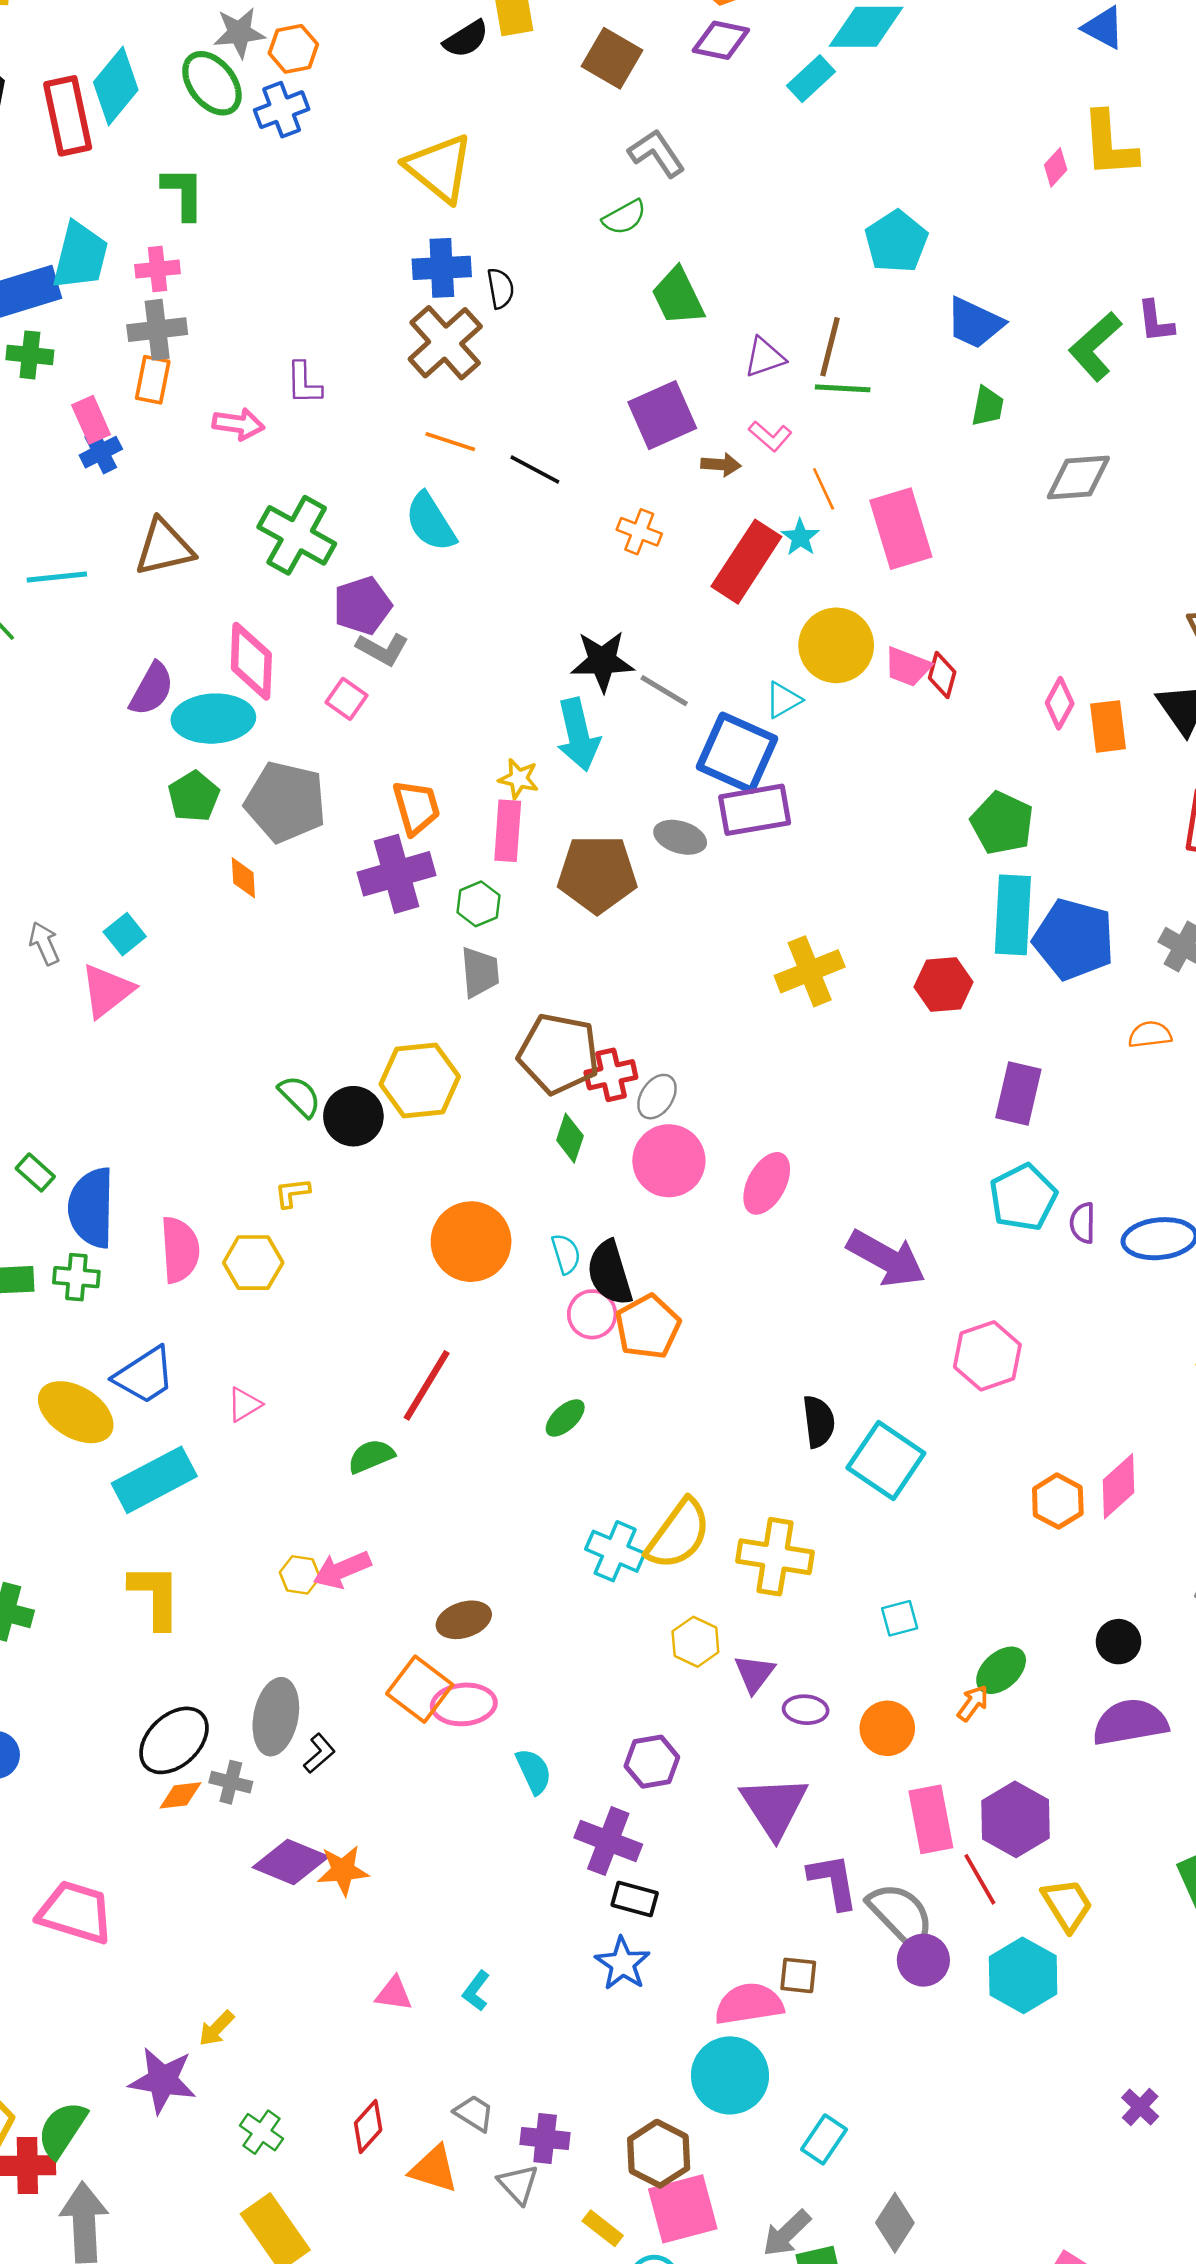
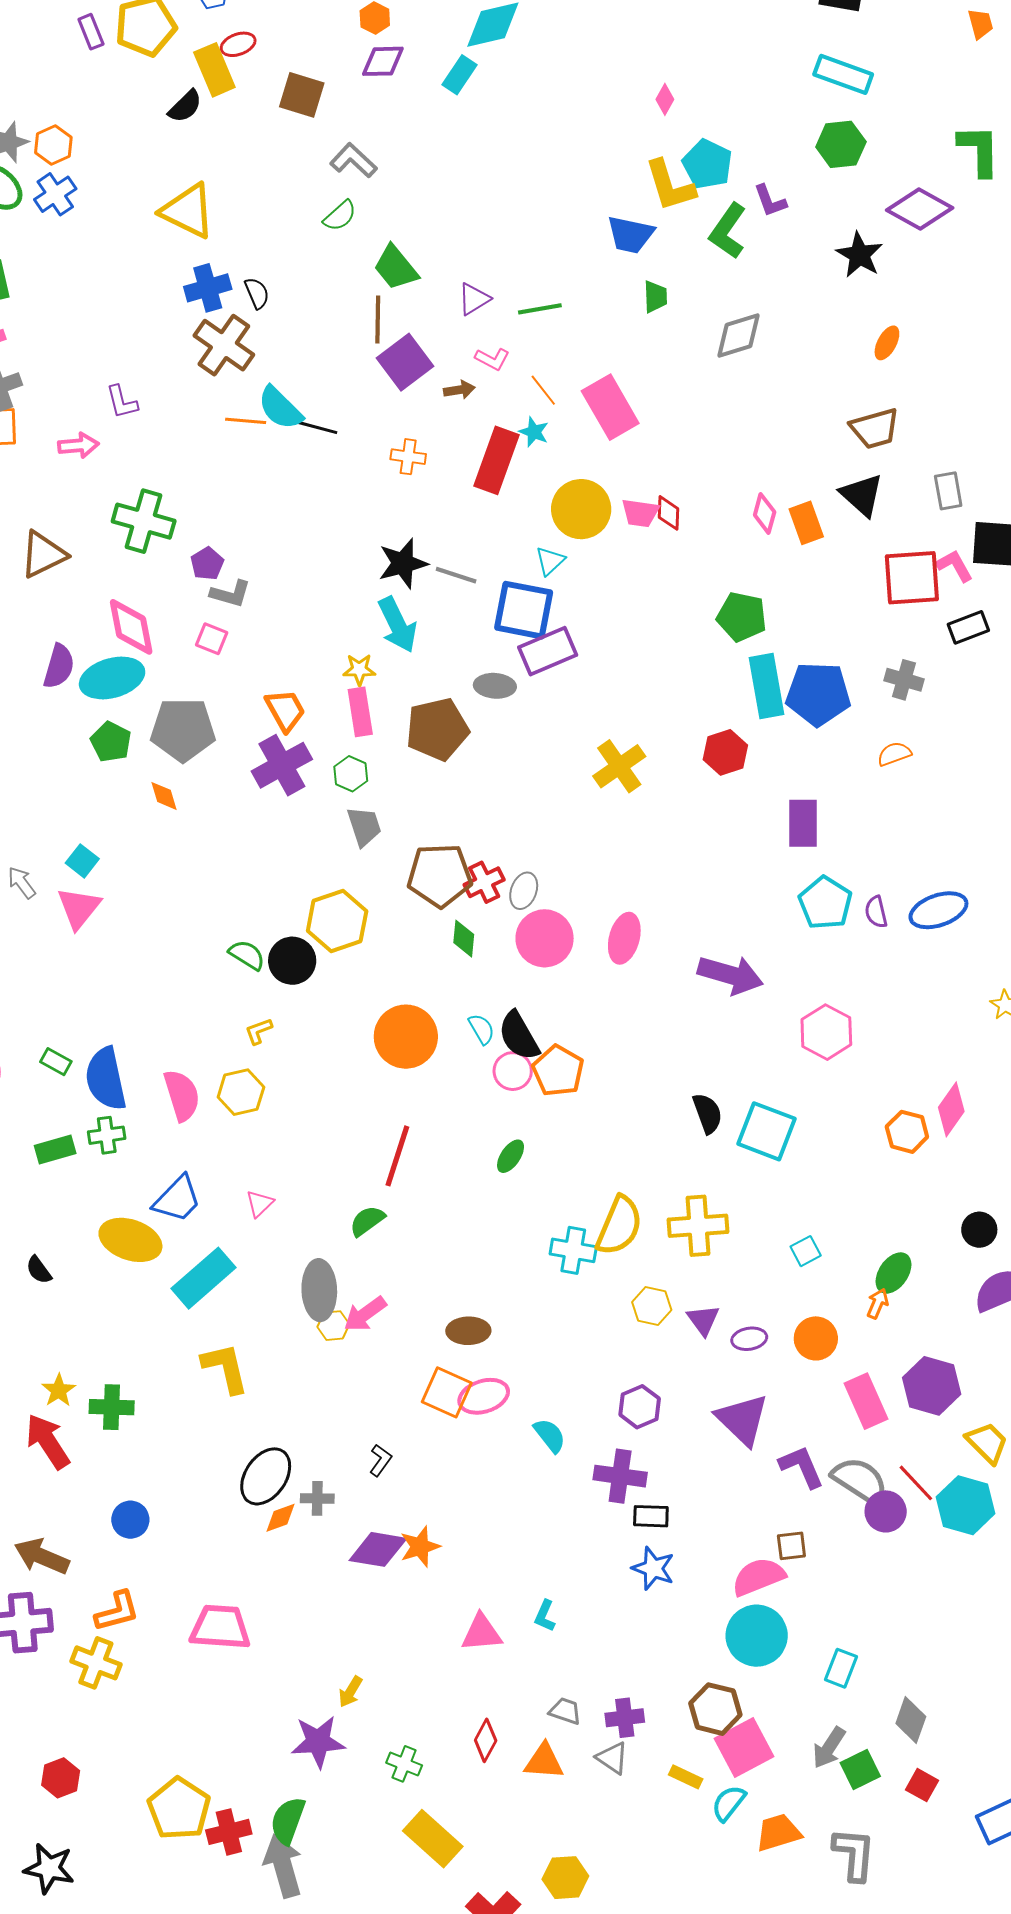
yellow L-shape: (1109, 144) -> (670, 186), moved
cyan pentagon: (896, 242) -> (707, 164), moved
brown line: (830, 347) -> (378, 320), moved
cyan semicircle: (430, 522) -> (280, 408), moved
purple pentagon: (362, 606) -> (207, 564), size x0.7
brown ellipse: (464, 1620) -> (468, 1331), turned 30
gray ellipse: (276, 1717) -> (319, 1290), moved
red line: (980, 1879) -> (916, 1483), moved
pink triangle: (394, 1994) -> (482, 1633), size x1.4
green semicircle: (62, 2130) -> (288, 1821), moved

